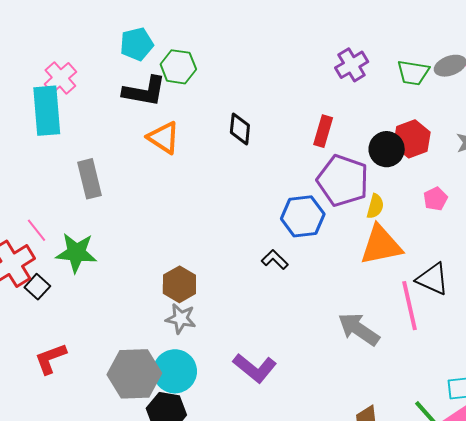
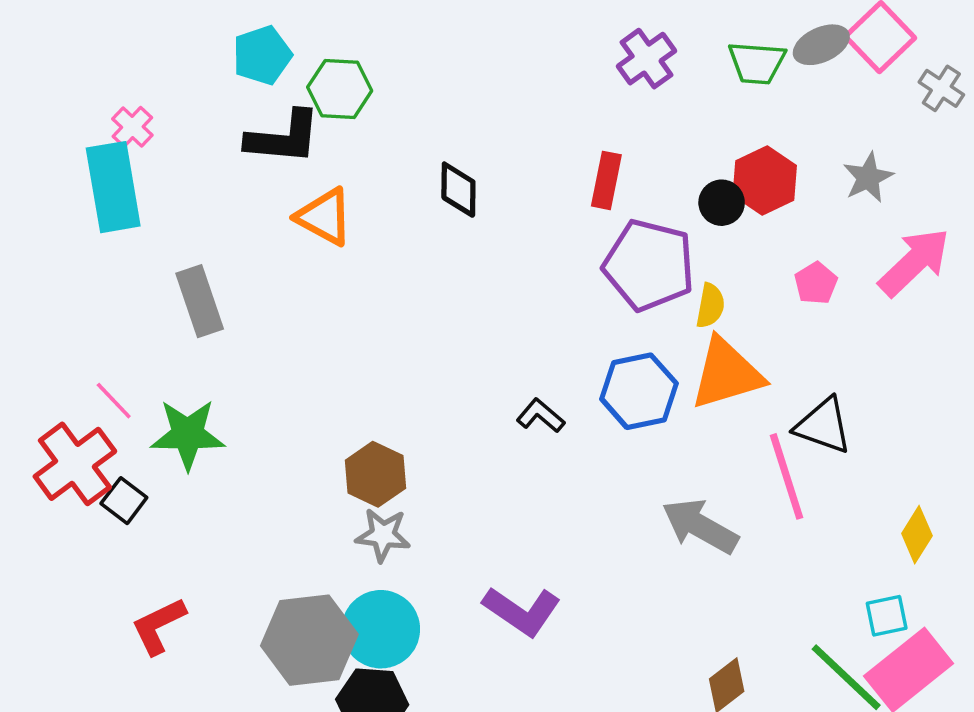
pink cross: (60, 78) -> (132, 127), size x0.7
black circle: (387, 149) -> (722, 203), size x0.7
blue hexagon: (303, 216) -> (639, 391), moved

